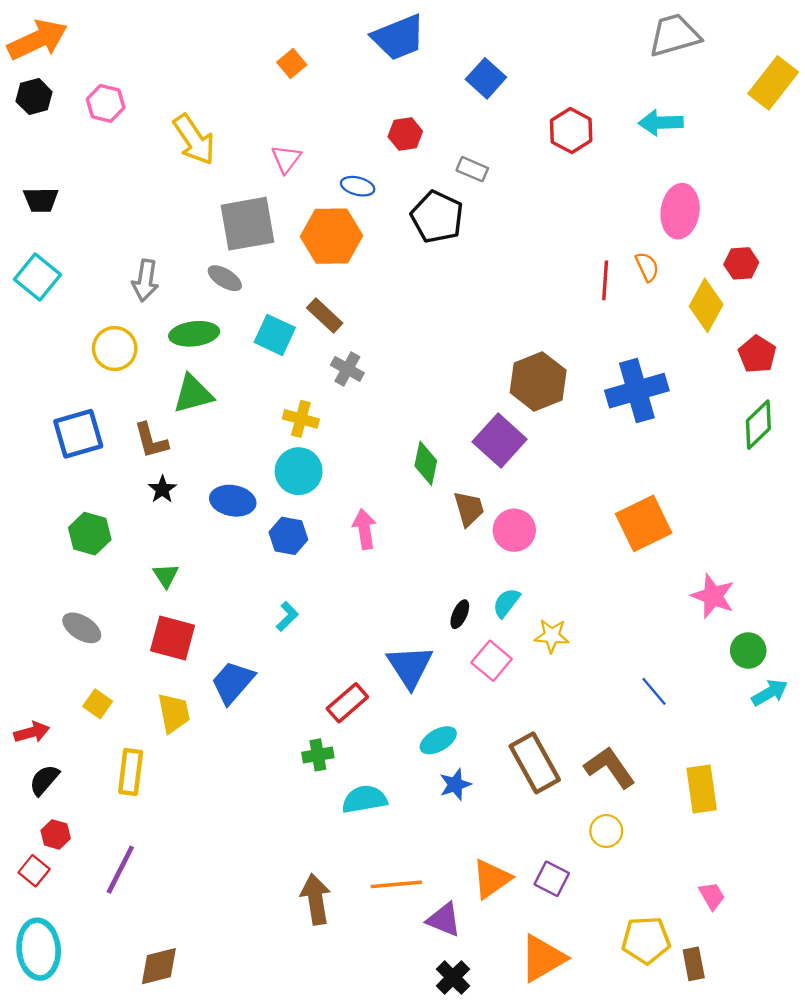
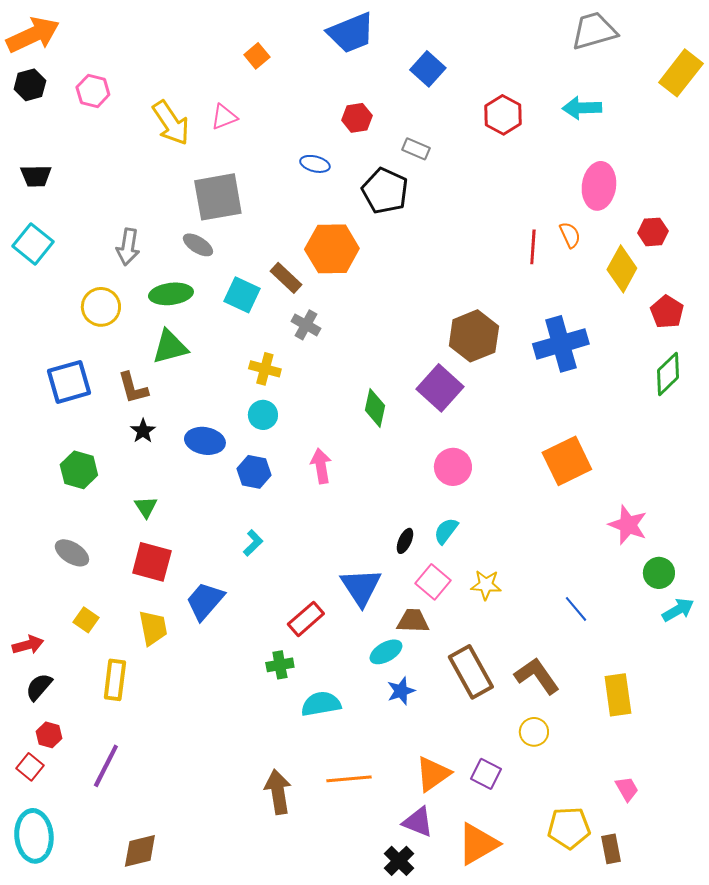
pink triangle: (286, 159) -> (224, 117), moved, turned 32
orange hexagon: (332, 236) -> (332, 249), moved
cyan circle: (299, 471) -> (263, 415), size x0.7
brown trapezoid: (469, 509) -> (413, 621), moved, turned -72
yellow star: (552, 636) -> (486, 585), moved
purple triangle: (444, 920) -> (418, 822), moved

